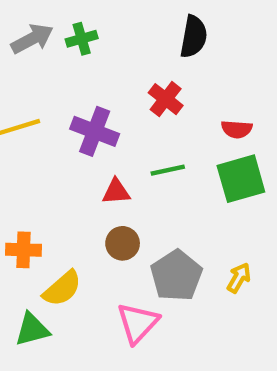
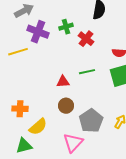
green cross: (82, 39) -> (66, 27), moved
purple cross: (95, 131) -> (38, 32), moved

